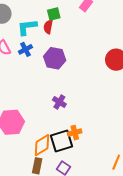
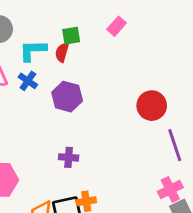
blue cross: (25, 49) -> (28, 81), turned -32
purple cross: (59, 102) -> (69, 157), turned -32

